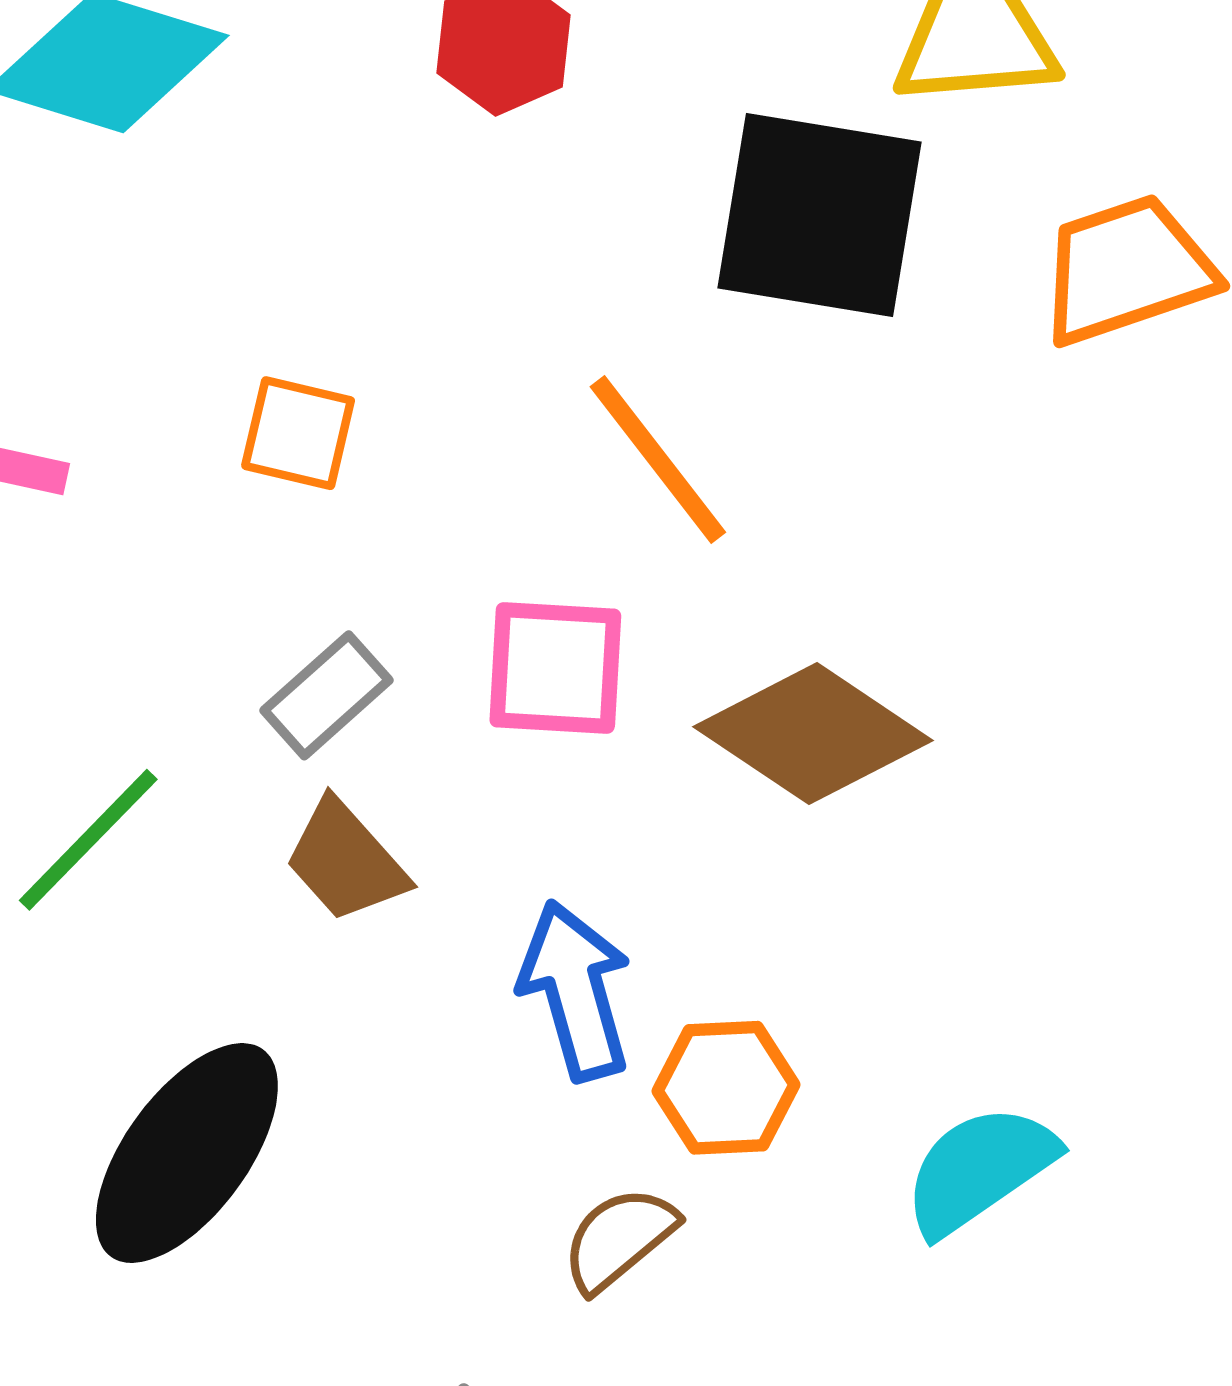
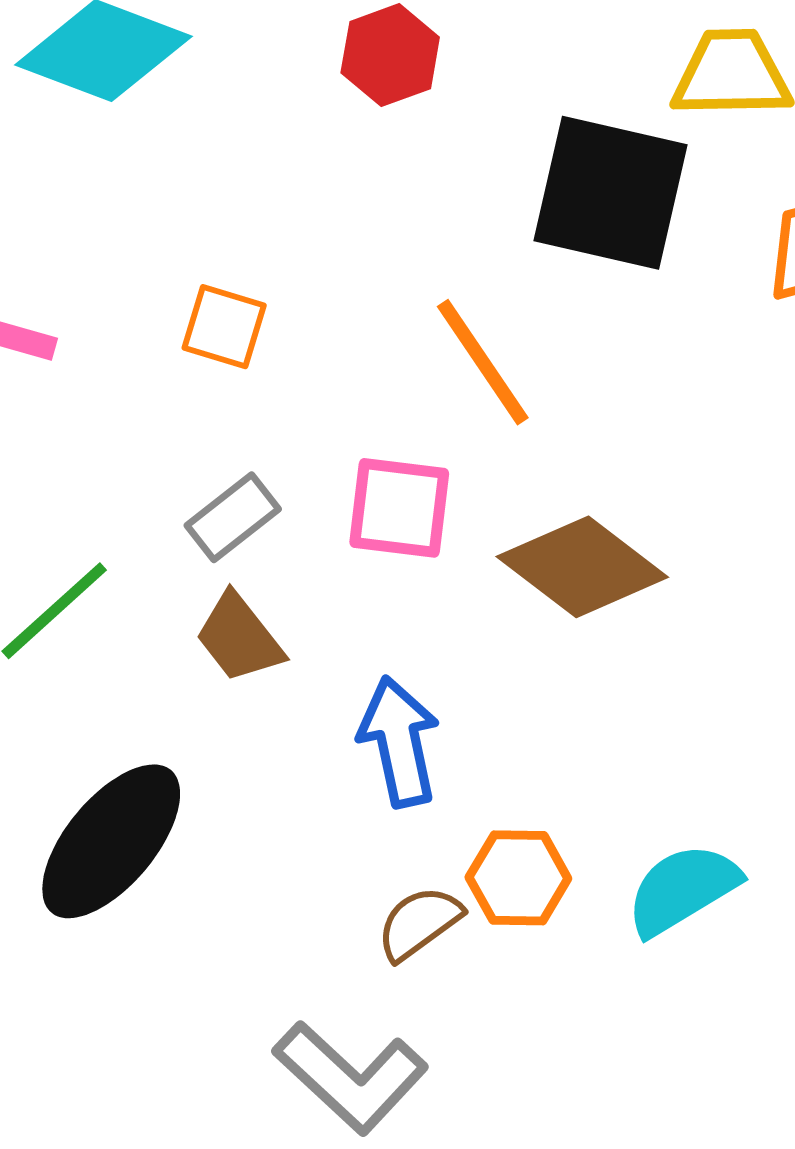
orange hexagon: (726, 1088) -> (518, 878), moved

